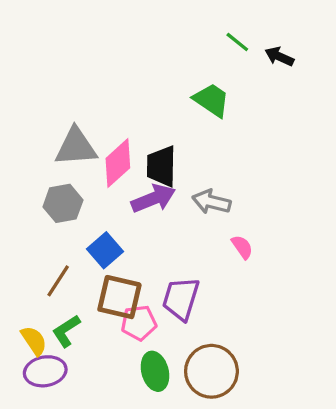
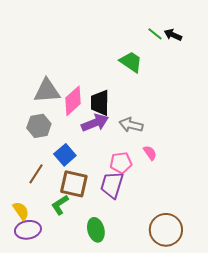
green line: (237, 42) -> (155, 34), moved
pink pentagon: (139, 323) -> (121, 163), moved
green L-shape: (66, 331) -> (60, 205), moved
brown circle: (211, 371) -> (166, 230), moved

